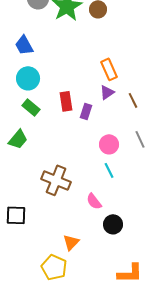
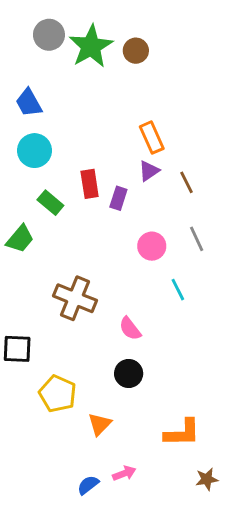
green rectangle: (31, 107) -> (50, 203), moved
cyan line: (109, 170) -> (178, 290), moved
black circle: (113, 224) -> (129, 373), moved
orange triangle: (71, 242) -> (100, 424), moved
yellow pentagon: (54, 267) -> (58, 394), moved

